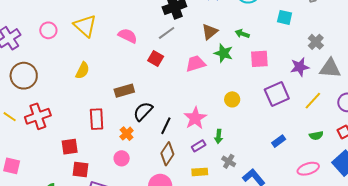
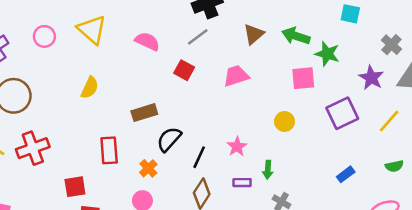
green arrow: (242, 34) -> (296, 36), size x1.5
green star: (223, 53) -> (327, 54), moved
pink square: (259, 59) -> (303, 78), moved
purple star: (300, 67) -> (371, 78), turned -30
pink star: (195, 118) -> (237, 147), size x0.7
purple rectangle: (199, 146) -> (242, 183), turned 32

